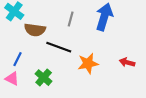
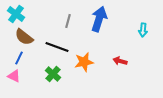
brown semicircle: (35, 30) -> (24, 37), moved, turned 30
green cross: (44, 78) -> (53, 74), moved

